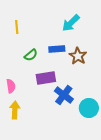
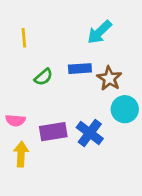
purple rectangle: (46, 78) -> (53, 132), moved
pink semicircle: (11, 86) -> (15, 120), turned 104
cyan circle: (89, 108) -> (125, 109), moved

